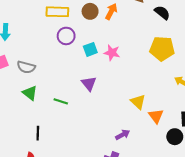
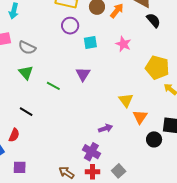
black semicircle: (162, 13) -> (153, 20), moved
yellow pentagon: (162, 49) -> (157, 68), moved
pink star: (112, 53) -> (123, 44), moved
black line: (38, 133) -> (26, 112), turned -72

